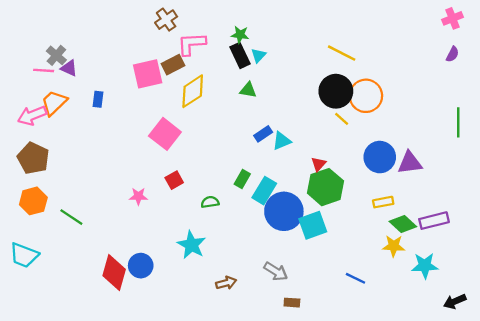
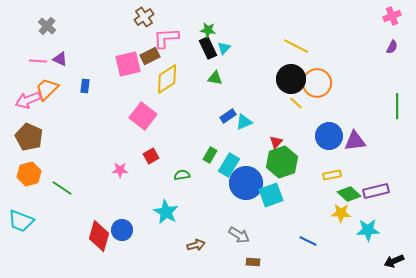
gray cross: (56, 55) -> (47, 26), moved

